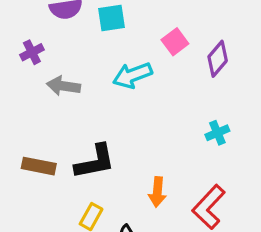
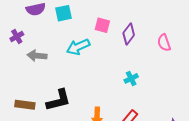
pink square: (175, 42) -> (102, 25), turned -35

